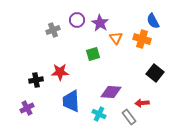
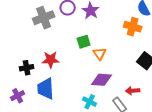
gray cross: (53, 30) -> (44, 18), size x1.5
orange triangle: (116, 38) -> (100, 54), moved
blue trapezoid: (71, 101) -> (46, 89), moved

